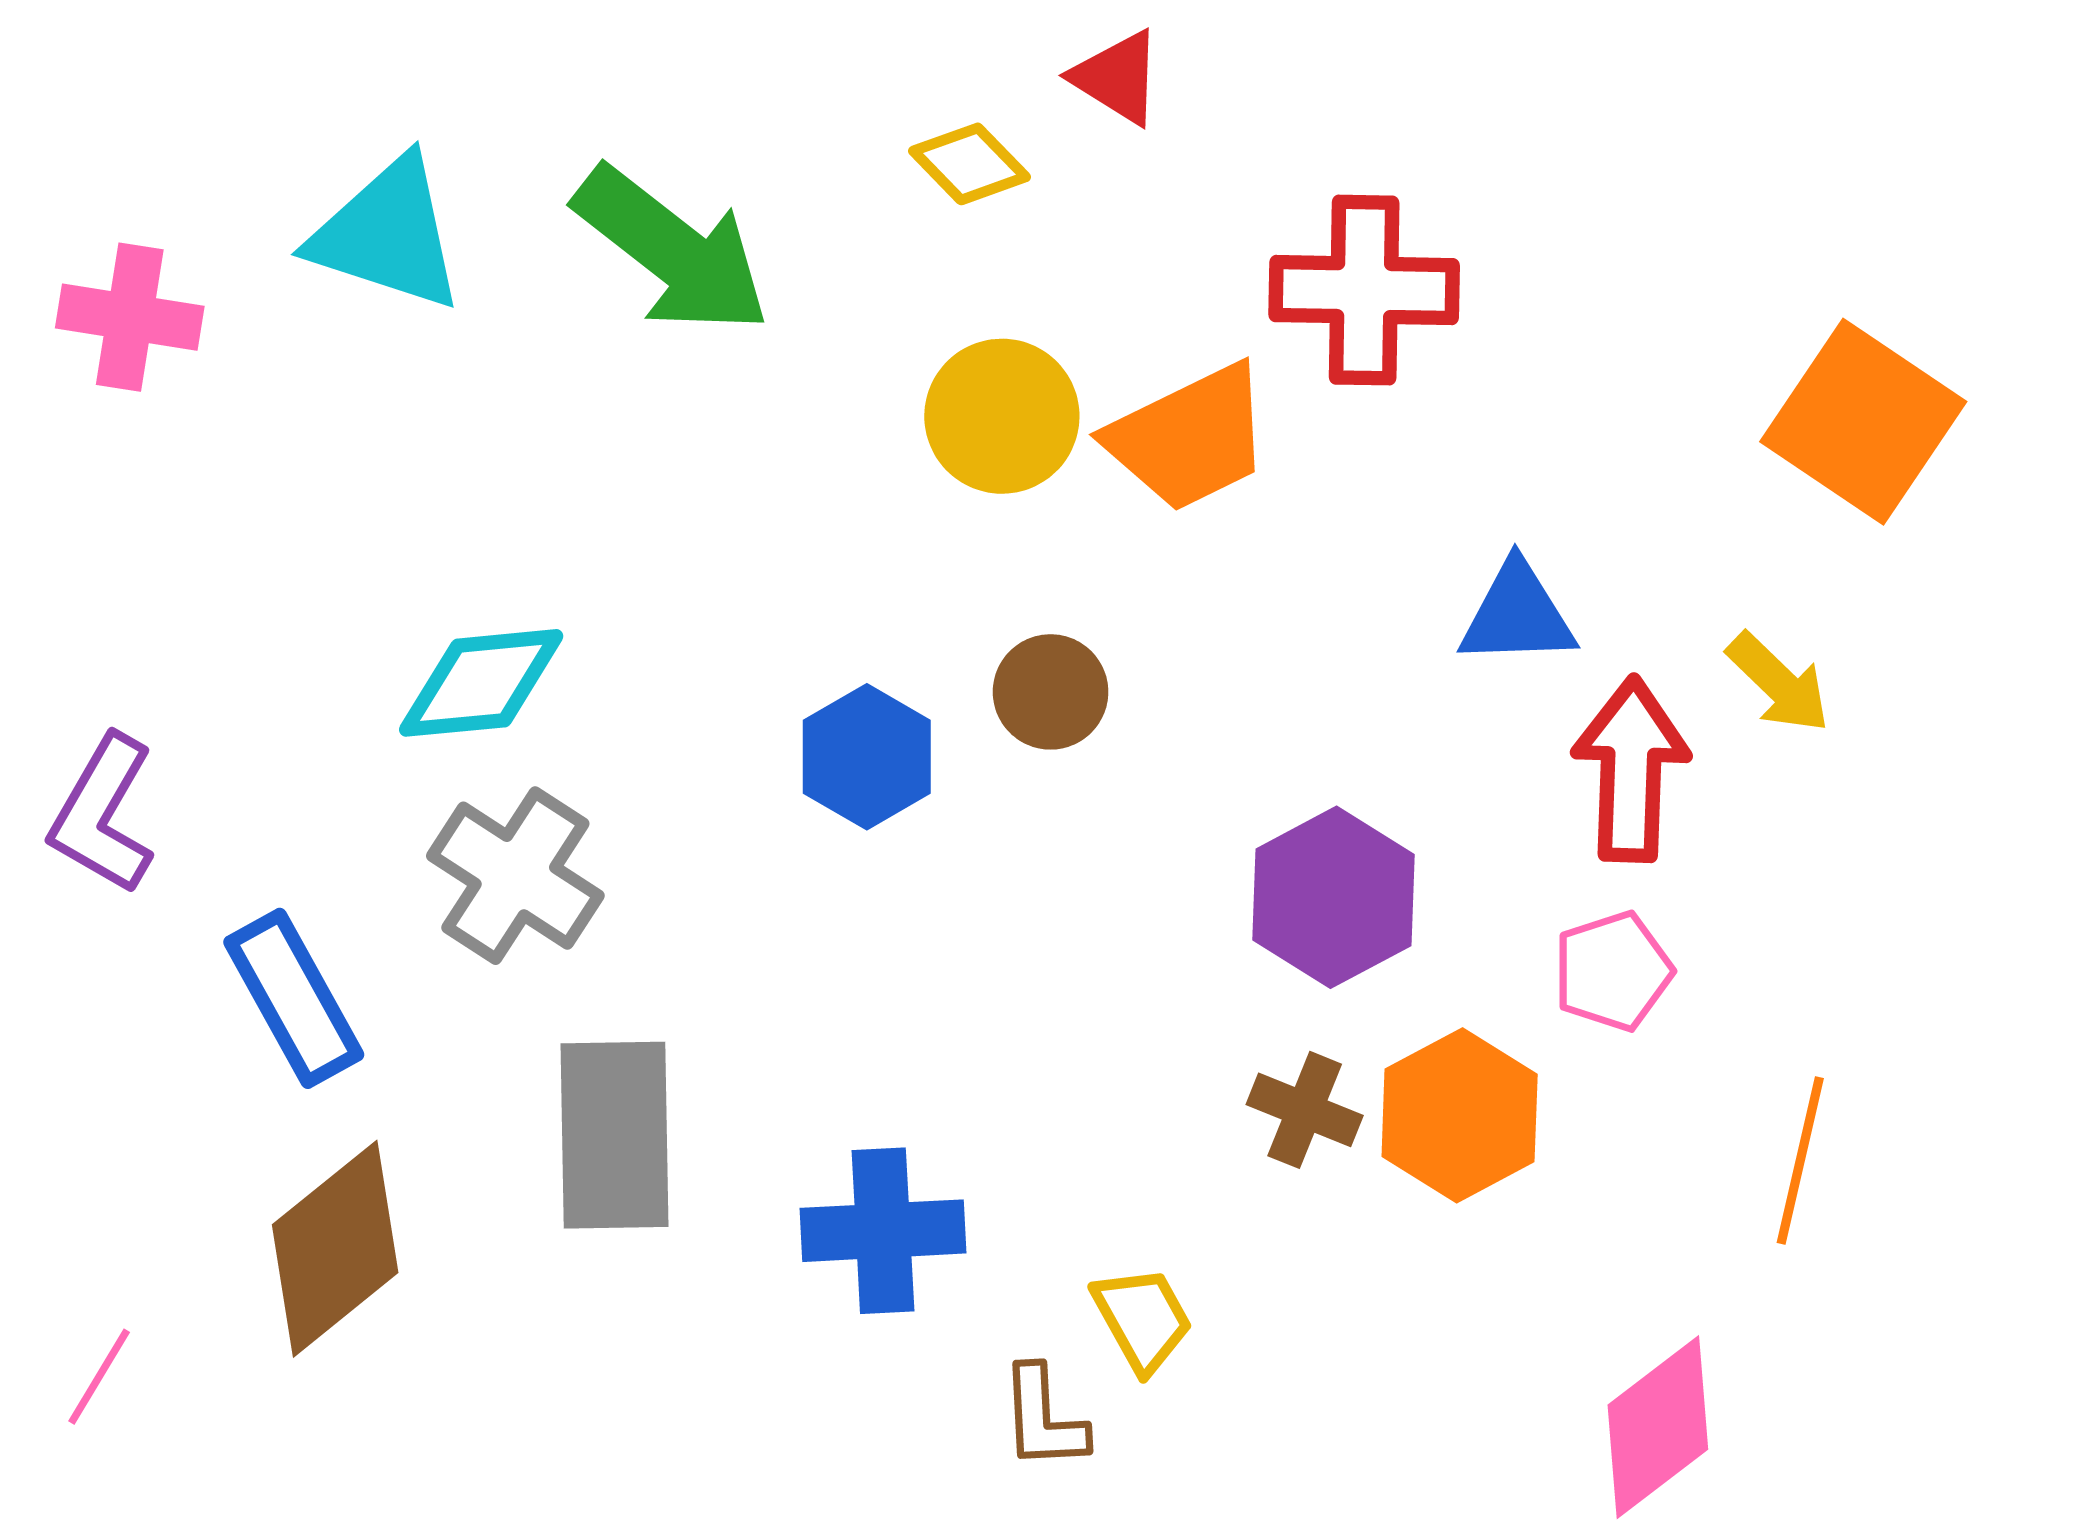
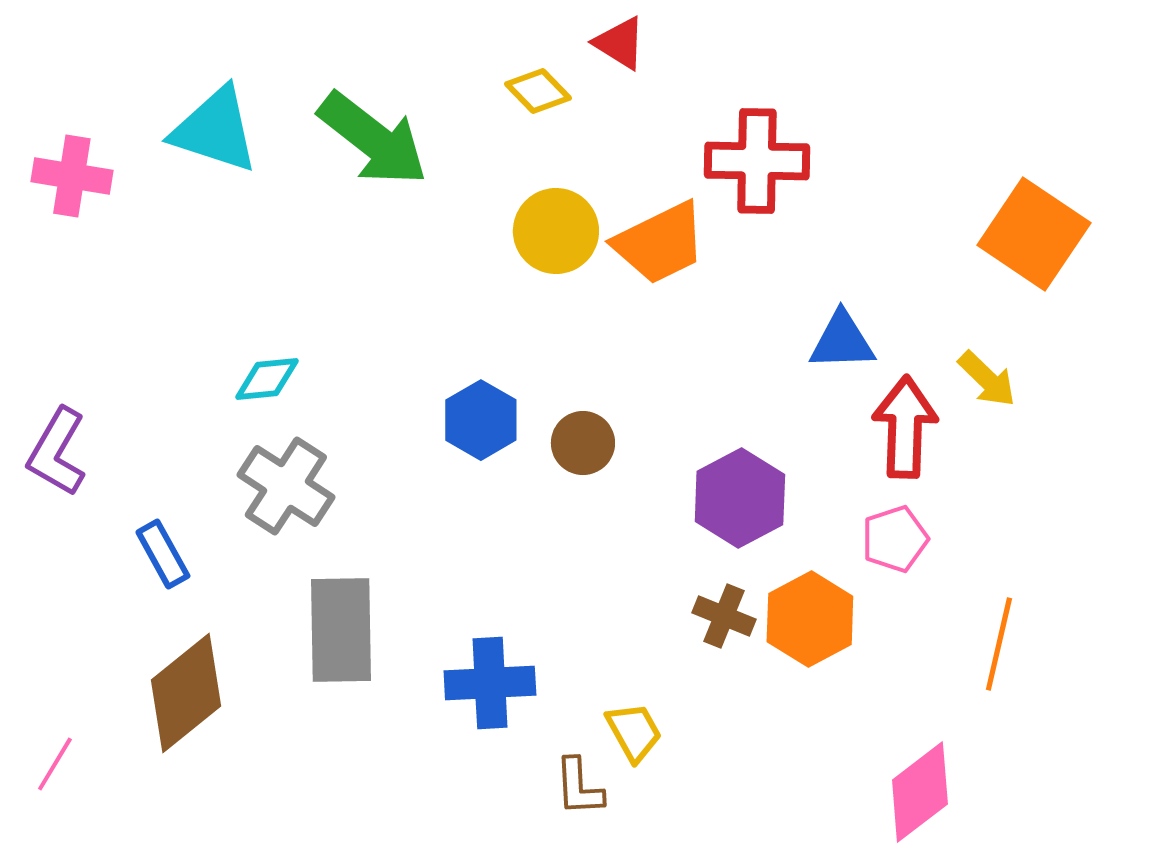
cyan diamond: (481, 683) -> (267, 379), size x0.7
brown circle: (1051, 692) -> (583, 443), moved
blue rectangle: (294, 998) -> (163, 554), size x0.7

